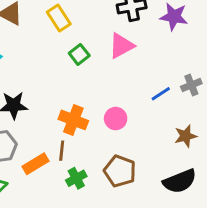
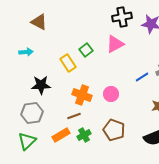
yellow rectangle: (59, 18) -> (68, 63), moved
brown line: (62, 151) -> (74, 116), turned 64
orange rectangle: (35, 164) -> (61, 135), moved

